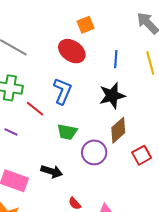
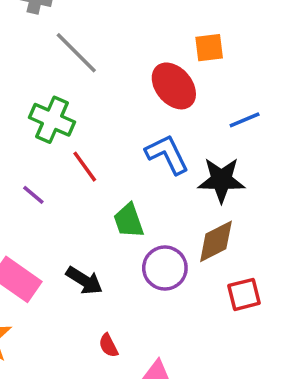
blue line: (116, 59) -> (245, 120), turned 48
blue L-shape: (62, 91) -> (167, 154), moved, turned -64
green trapezoid: (67, 132) -> (129, 221), turned 45

